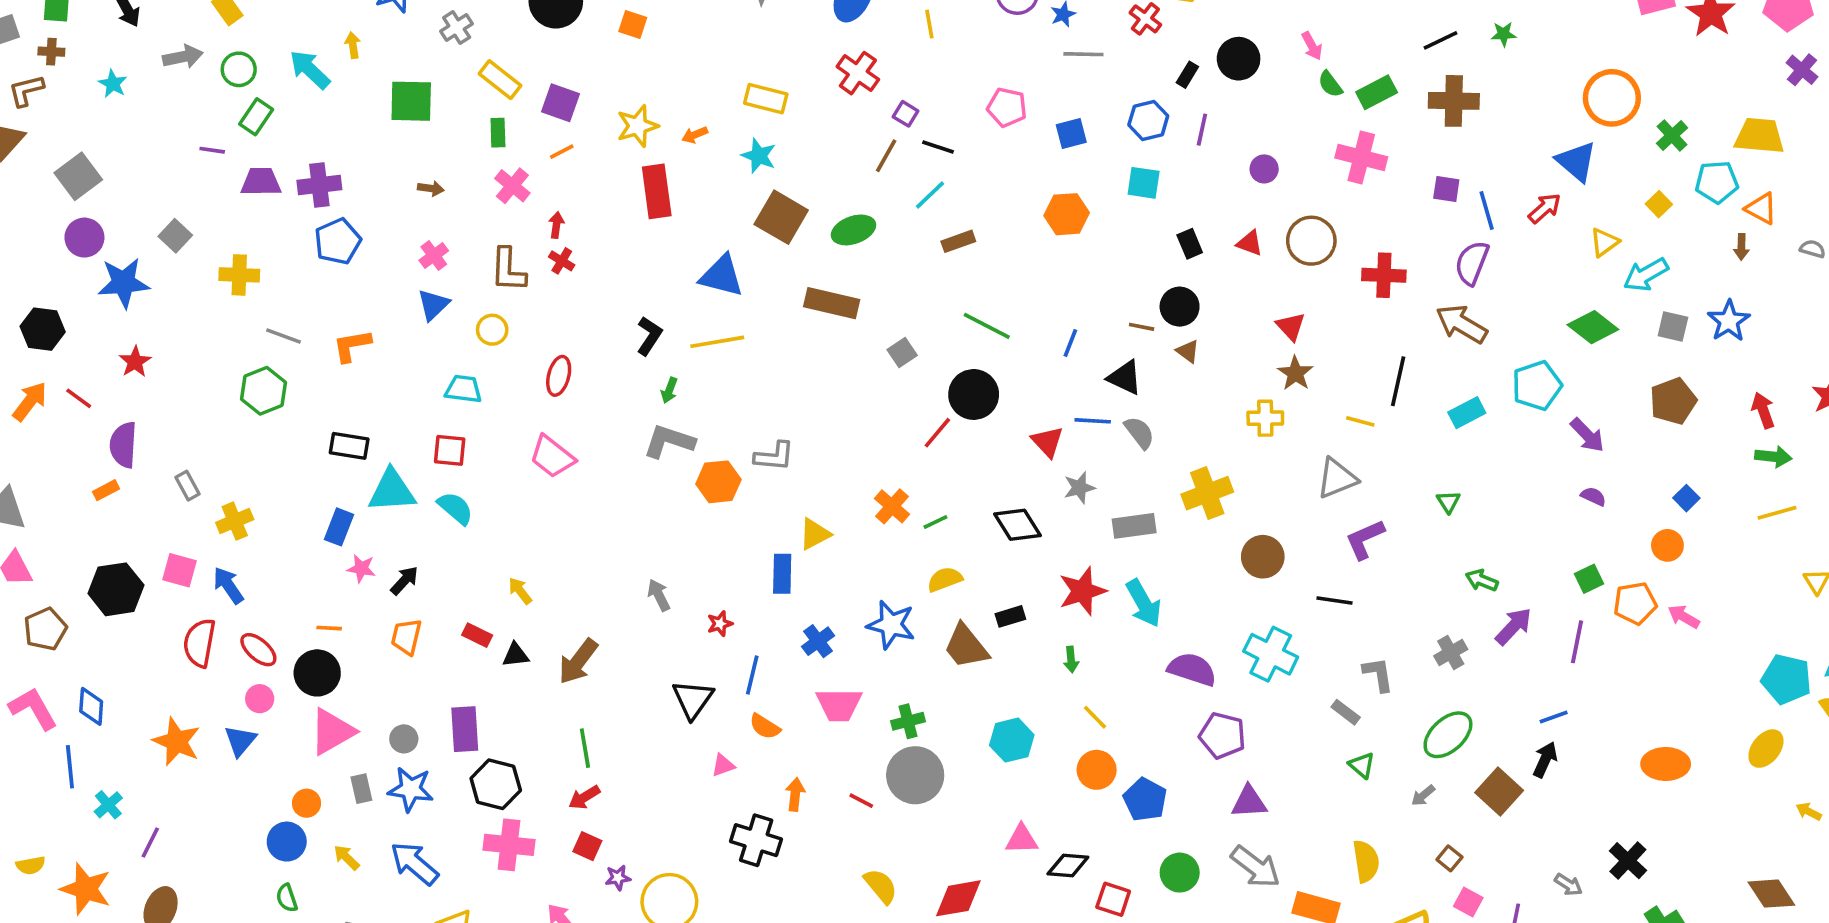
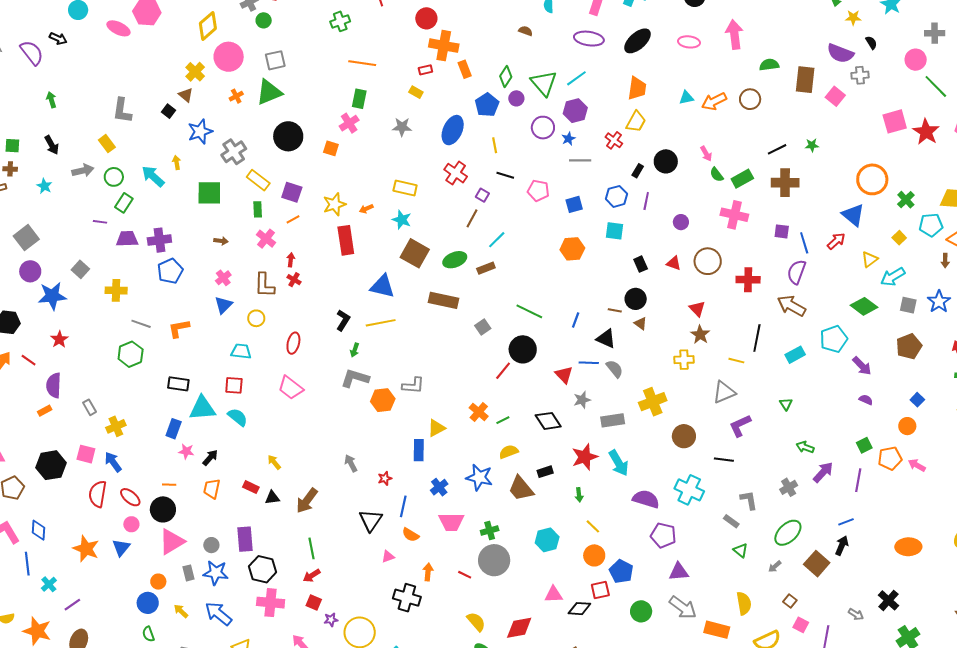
gray cross: (457, 28) -> (234, 152), size x1.4
black line: (938, 147) -> (505, 175), moved
brown rectangle: (958, 241) -> (486, 268), moved
purple line: (150, 842) -> (72, 605), turned 30
red square: (1113, 899) -> (600, 590), moved, turned -30

